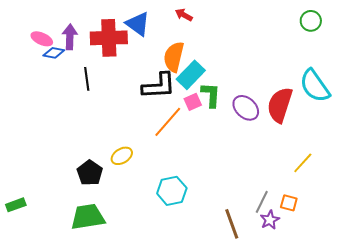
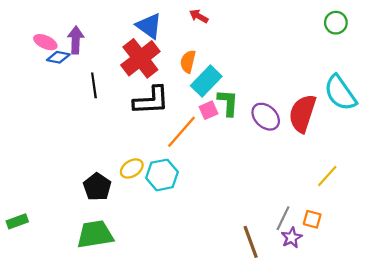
red cross: (109, 38) -> (140, 58), moved, turned -36
orange semicircle: (174, 57) -> (188, 62), size x0.7
black L-shape: (159, 86) -> (151, 100), moved
cyan hexagon: (172, 191) -> (162, 175), moved

